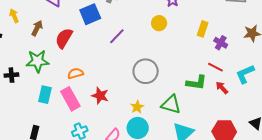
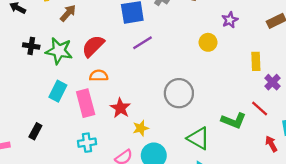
yellow rectangle: (203, 29) -> (256, 61), turned -35
purple line: (117, 36) -> (142, 43), moved
red semicircle: (64, 38) -> (93, 46), moved
black cross: (11, 75) -> (31, 46), moved
red arrow: (222, 88) -> (271, 144), moved
yellow star: (137, 107) -> (141, 128), moved

